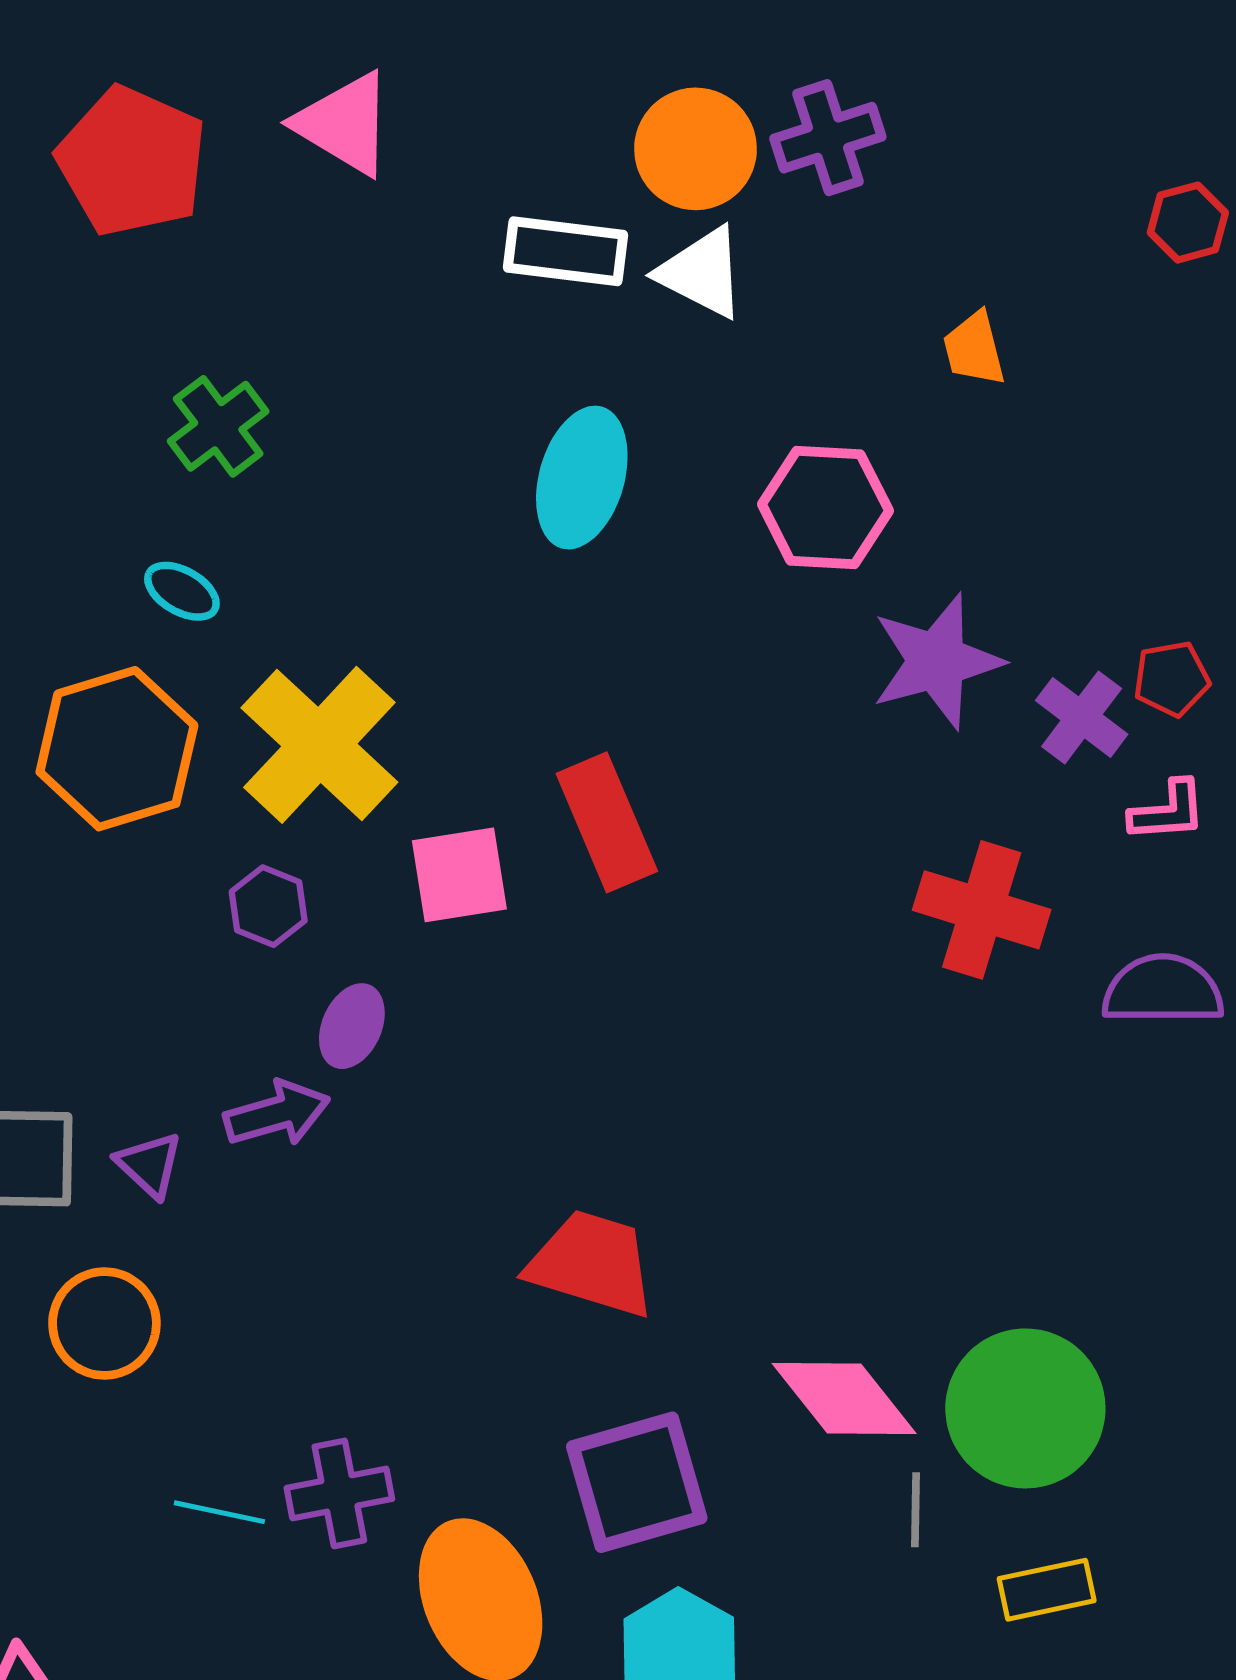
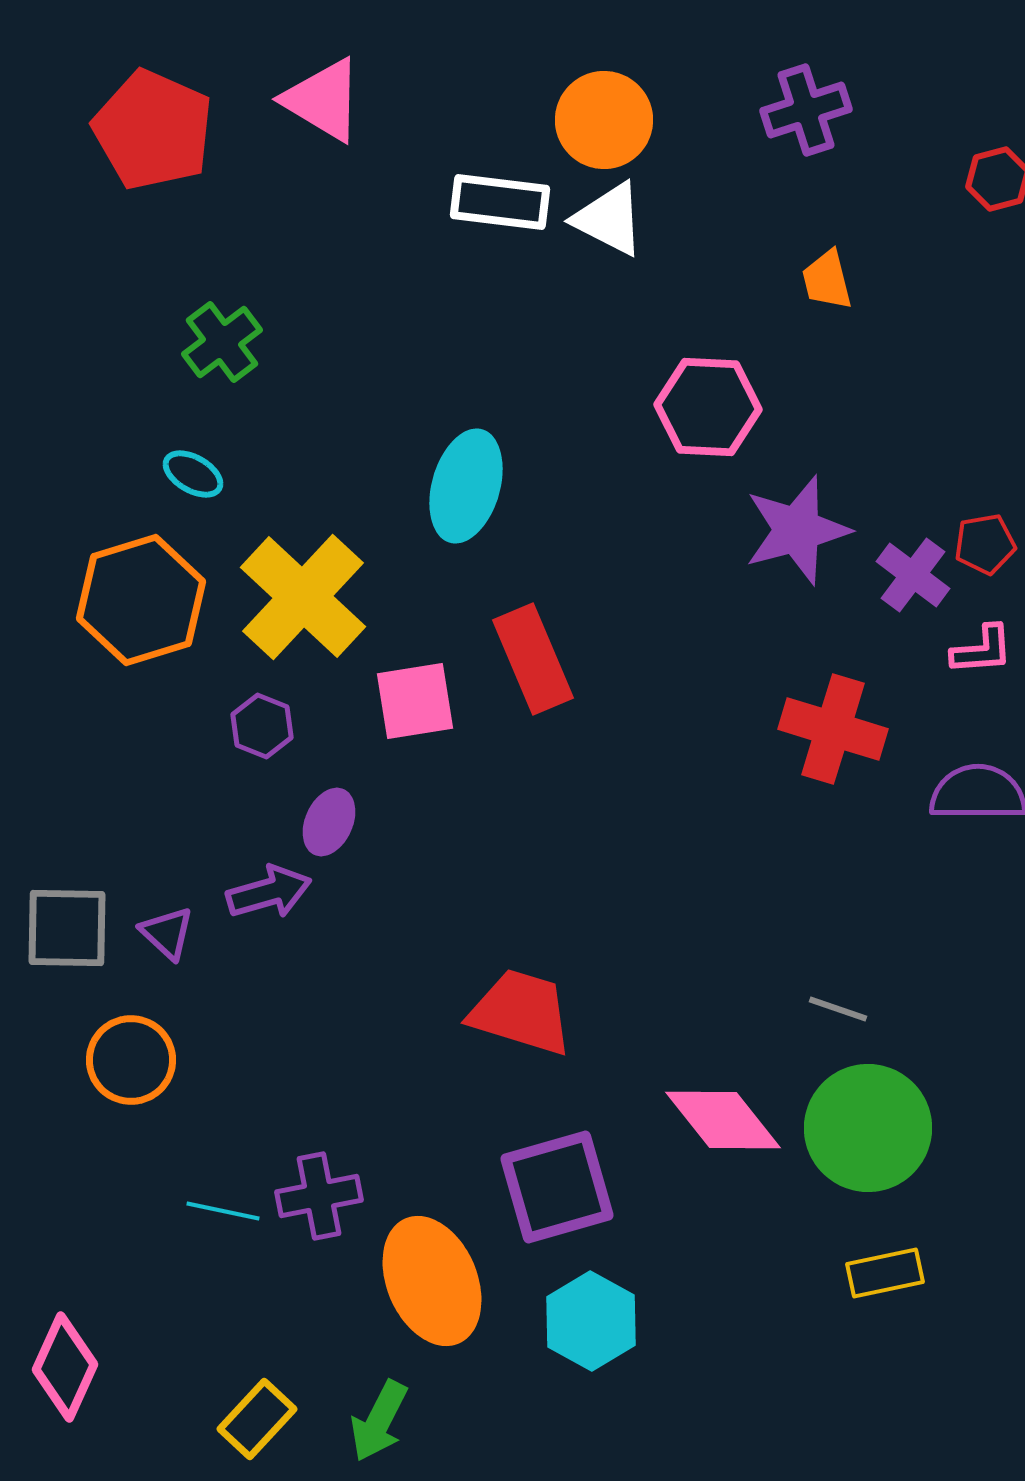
purple cross: (828, 138) -> (806, 110), moved
cyan ellipse: (582, 478) -> (466, 486), moved
gray line: (915, 1510) -> (838, 1009), moved, turned -72

